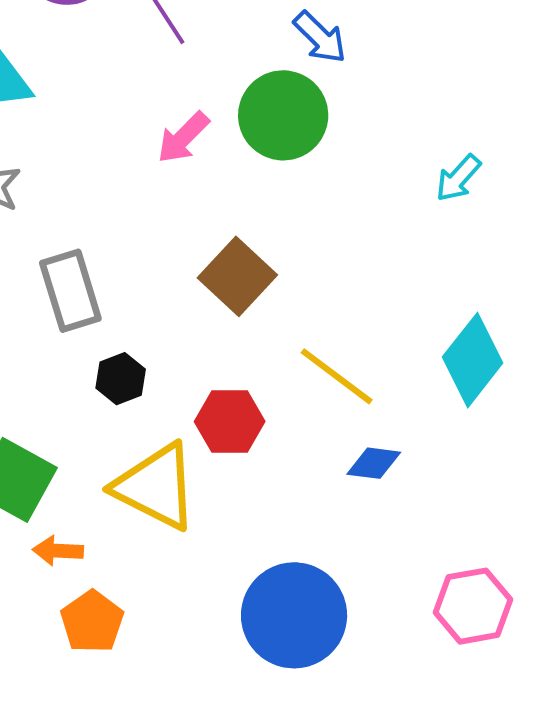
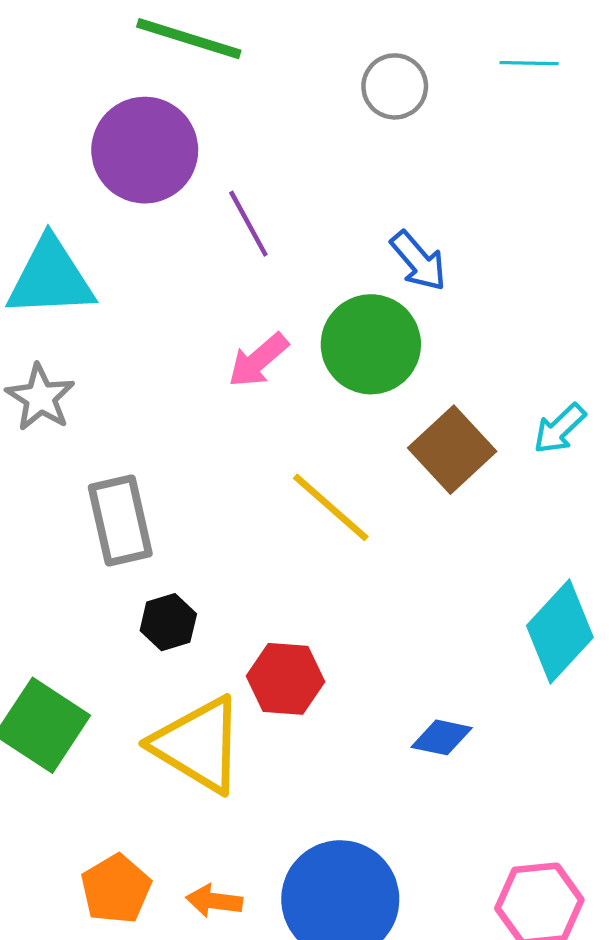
brown square: (237, 276) -> (452, 450), moved
yellow line: (337, 376) -> (331, 507), moved
orange arrow: (58, 551) -> (214, 901), moved

